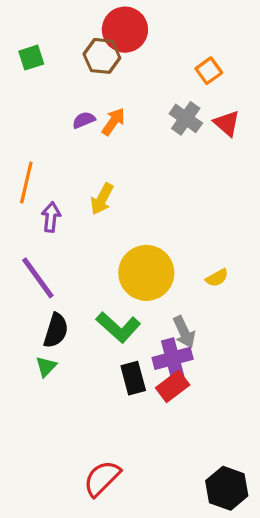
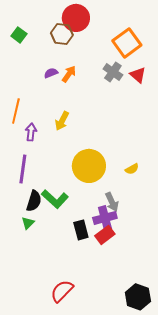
green square: (31, 58) -> (19, 35), turned -35
orange square: (209, 71) -> (127, 43), size x1.8
purple line: (38, 278) -> (23, 169), turned 44
green L-shape: (118, 327) -> (55, 199), moved

